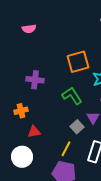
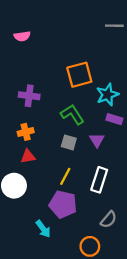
orange cross: (21, 111) -> (26, 132), moved
gray square: (77, 127) -> (69, 142), moved, turned -32

